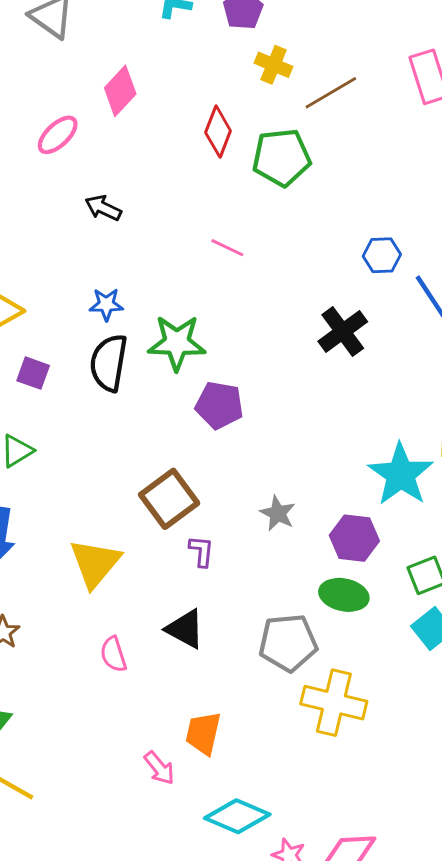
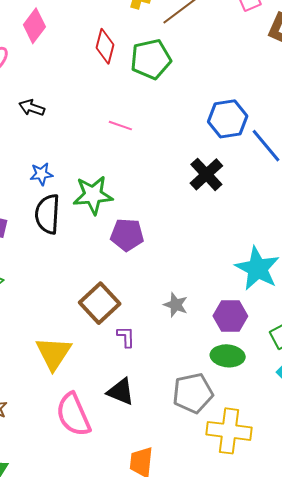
blue hexagon: (382, 255) -> (228, 119), size x1.5
pink semicircle: (113, 654) -> (73, 415), size x1.8

